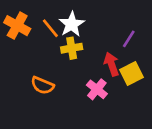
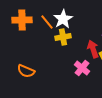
orange cross: (17, 26) -> (22, 20), turned -30
orange semicircle: (42, 85) -> (26, 71), moved

